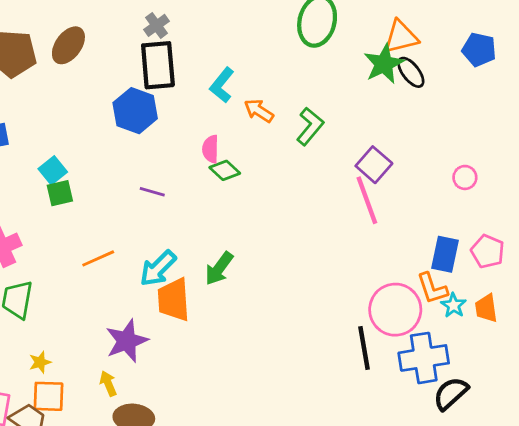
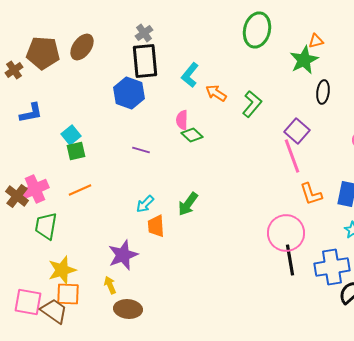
orange triangle: (401, 37) -> (316, 41), size x0.6
black ellipse: (411, 72) -> (323, 92), moved, turned 45
orange line: (98, 258) -> (80, 190), moved
cyan arrow: (158, 268) -> (145, 204), size x0.7
orange L-shape: (432, 288) -> (311, 194), moved
orange trapezoid: (174, 300) -> (156, 226), size x0.7
pink circle: (395, 310) -> (286, 233), moved
yellow star: (40, 362) -> (62, 270), size x1.8

